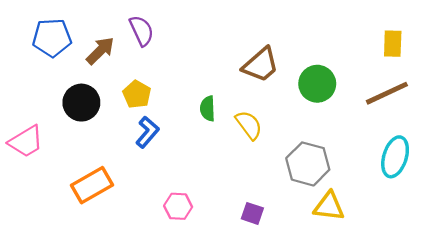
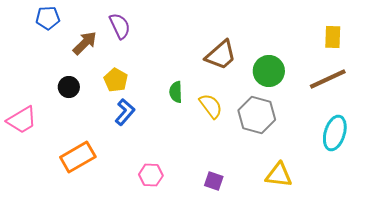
blue pentagon: (52, 38) -> (48, 18), moved, size x0.7
black circle: (81, 103) -> (69, 87), size x0.7
gray hexagon: (308, 164) -> (257, 115), moved

